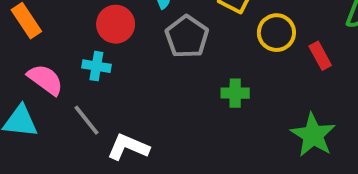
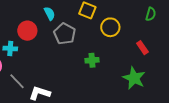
red rectangle: (320, 56) -> (142, 48), moved
cyan cross: (96, 66) -> (10, 49), moved

